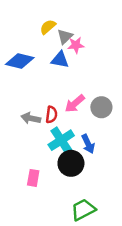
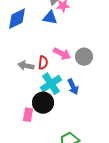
blue diamond: (20, 61) -> (17, 19), turned -40
pink arrow: (75, 104) -> (62, 54), turned -114
black circle: (71, 163) -> (43, 103), moved

